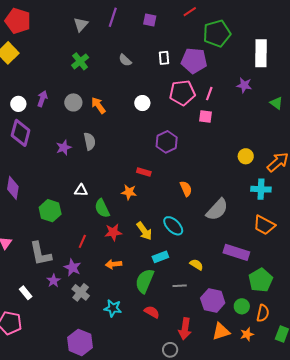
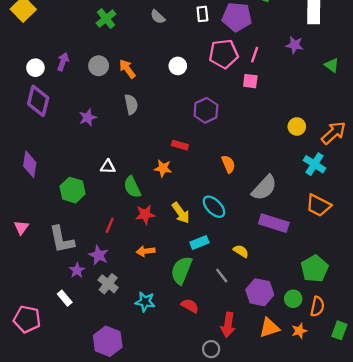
gray semicircle: (90, 141) -> (131, 104), moved
cyan cross: (261, 189) -> (314, 164), turned 30
purple rectangle: (236, 252) -> (274, 223), moved
gray line: (180, 286) -> (222, 276), turned 56
white rectangle: (26, 293) -> (65, 298), moved

